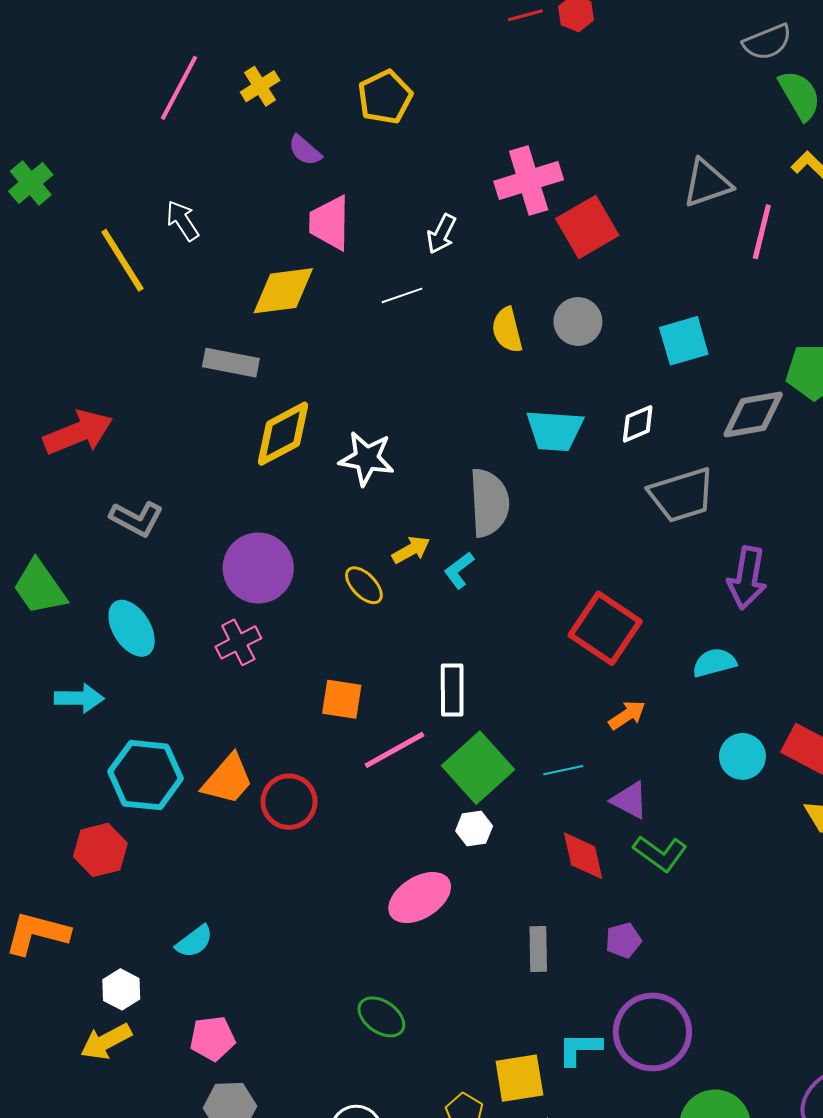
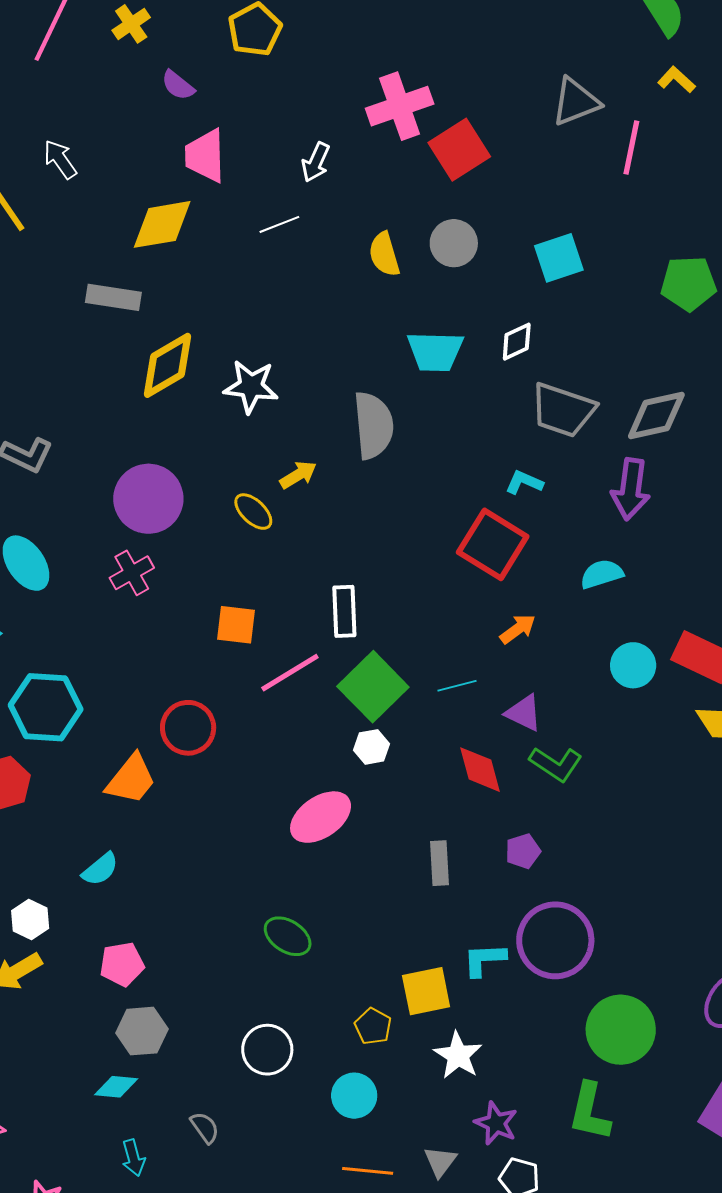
gray diamond: (753, 414) -> (656, 415), moved
gray trapezoid: (682, 495) -> (563, 410), turned 38
cyan L-shape: (459, 570) -> (524, 482), moved, turned 63
orange trapezoid: (228, 780) -> (131, 779), moved

